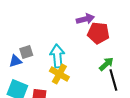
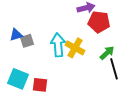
blue triangle: (15, 61) -> (16, 35), moved
yellow cross: (59, 74) -> (75, 48), moved

